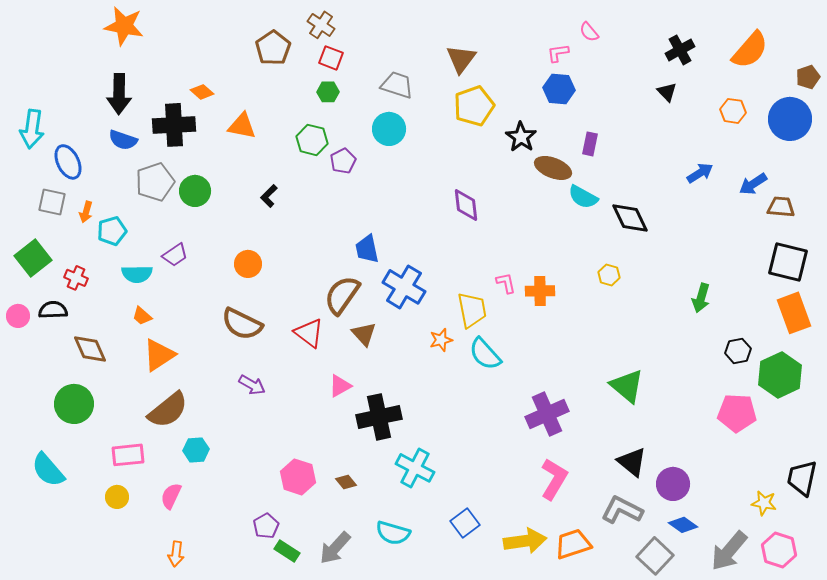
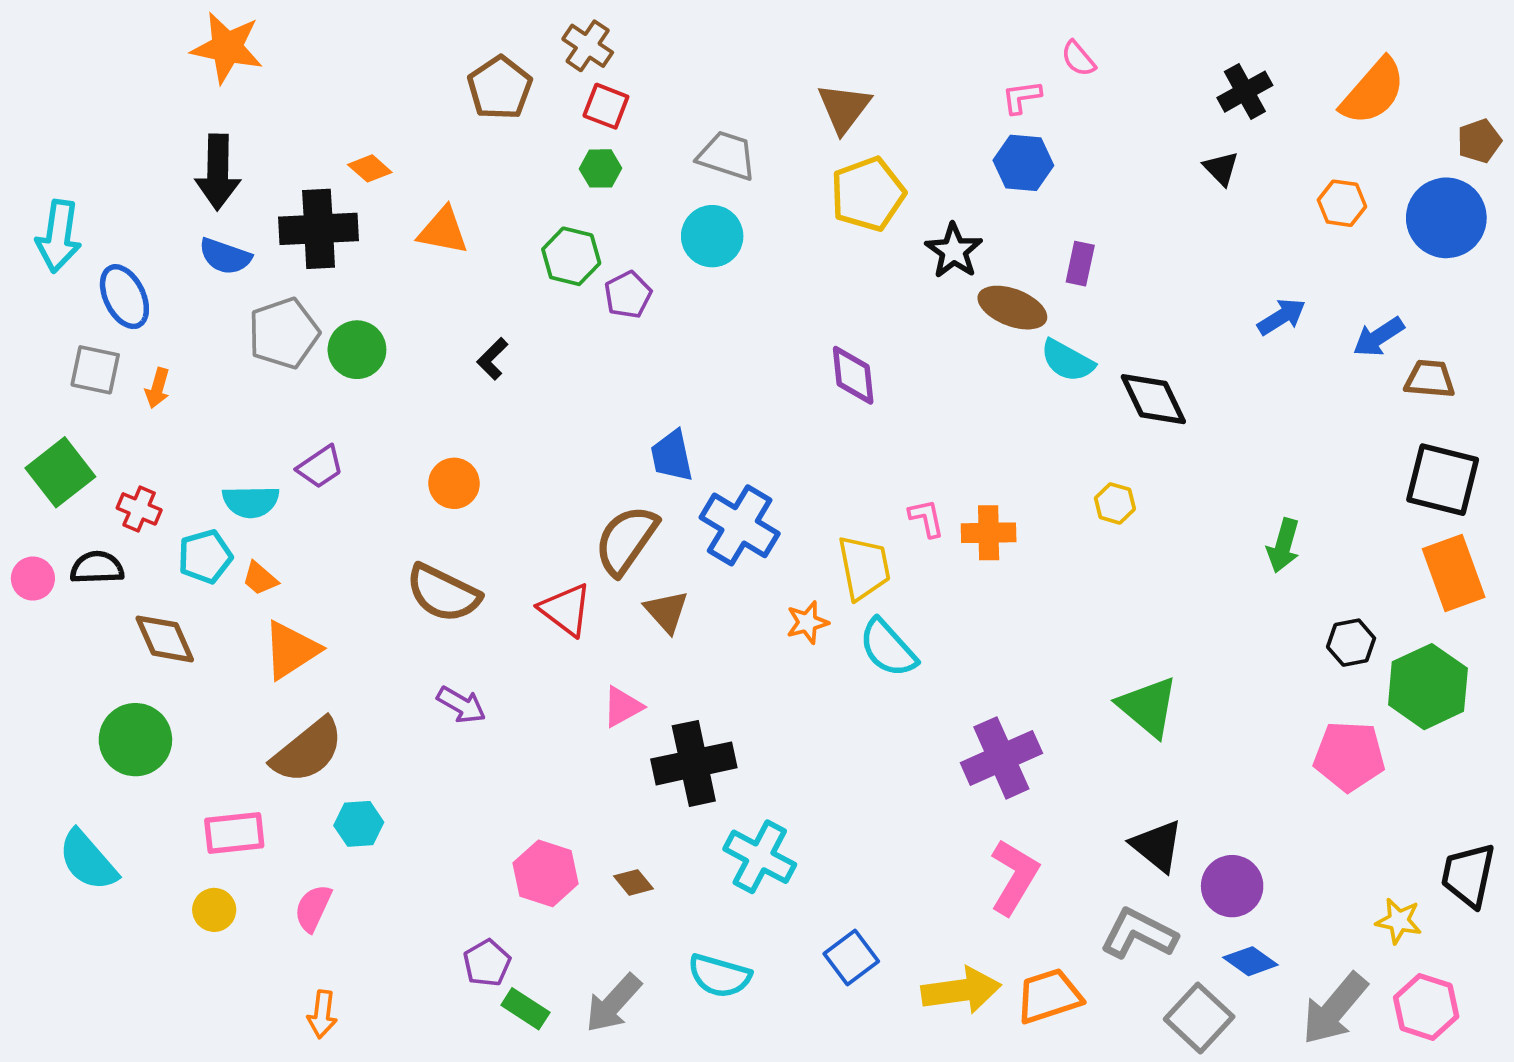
cyan pentagon: (112, 231) -> (205, 557), moved

